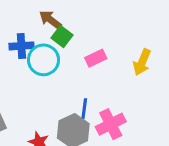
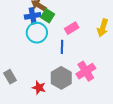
blue cross: (21, 46) -> (33, 16), moved
blue line: (84, 109) -> (62, 47), moved

